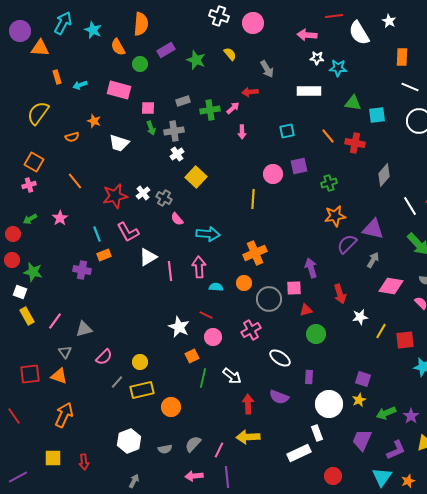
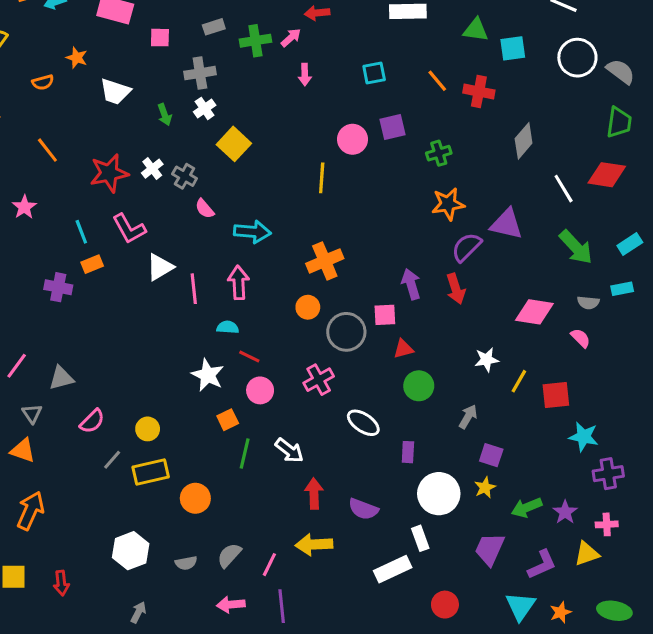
green arrow: (151, 128) -> (165, 115), moved
gray arrow: (373, 260) -> (468, 417), moved
cyan semicircle: (216, 287) -> (228, 327), moved
red arrow: (340, 294) -> (456, 289), moved
purple semicircle: (279, 397) -> (363, 509), moved

